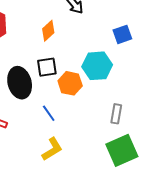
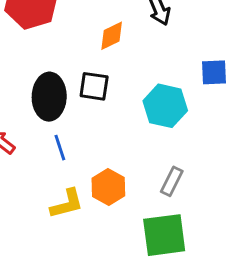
orange hexagon: (70, 83) -> (108, 187), moved
blue line: (49, 113) -> (60, 148), moved

